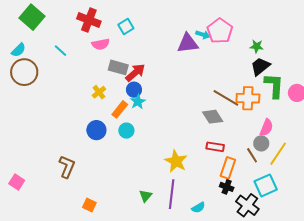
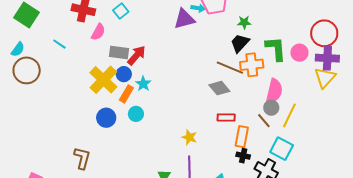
pink semicircle: (101, 44) -> (98, 32), turned -42
green star: (257, 46) -> (244, 22), moved
black trapezoid: (260, 66) -> (240, 43), moved
blue circle: (134, 90) -> (124, 74), moved
yellow cross: (99, 92) -> (103, 80), size x2.0
pink semicircle: (266, 127) -> (274, 91), size x1.4
yellow star: (176, 161) -> (189, 137), size x0.7
cyan square: (266, 185) -> (282, 149), turned -30

